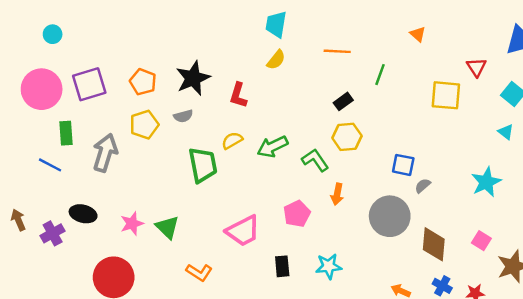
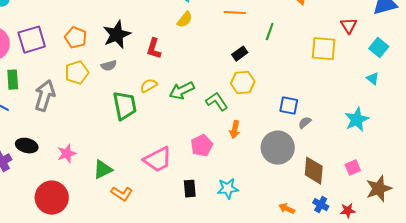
green triangle: (167, 227) -> (103, 170), moved, turned 50
pink square: (481, 241) -> (353, 168), turned 35

